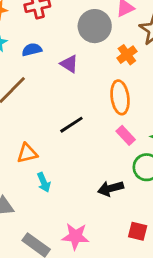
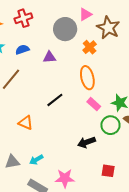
purple triangle: (69, 64) -> (50, 57), turned -32
orange triangle: (27, 153) -> (26, 123), turned 42
cyan arrow: (44, 182) -> (36, 160), moved, turned 88

